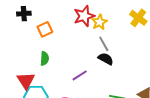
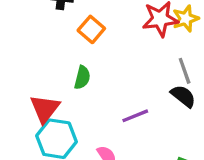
yellow star: (100, 22) -> (186, 19), moved
orange square: (45, 29) -> (91, 29), turned -35

